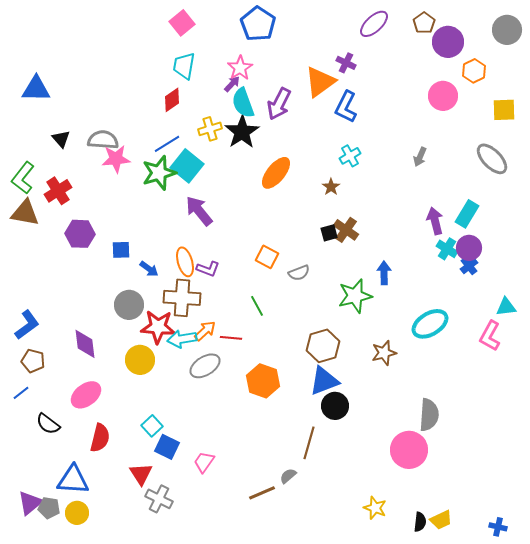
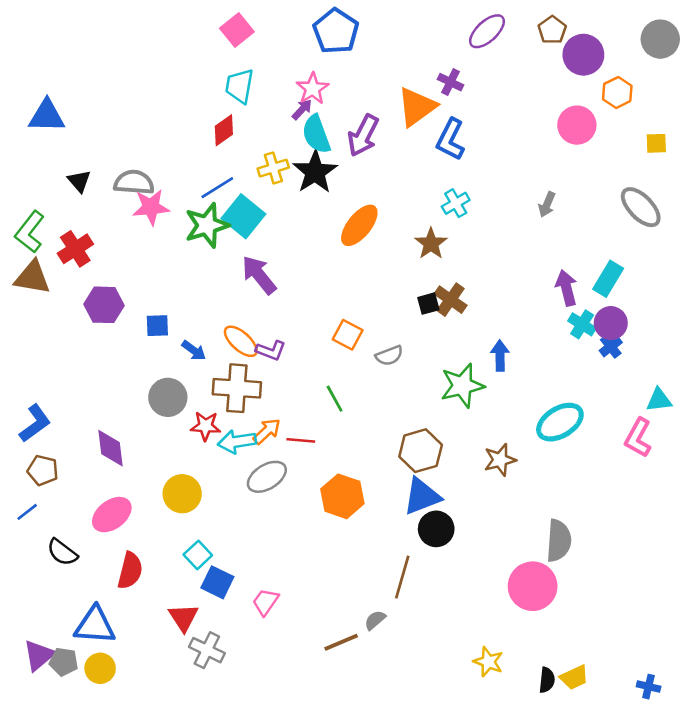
yellow square: (504, 110) -> (656, 143), size x0.7
brown star: (331, 187) -> (431, 244), size x1.4
orange ellipse: (185, 262) -> (241, 341), turned -32
red star: (158, 327) -> (206, 426), size x0.7
yellow circle: (140, 360) -> (182, 494), moved

